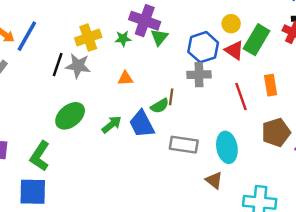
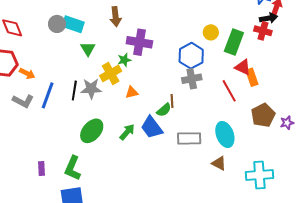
blue line: (27, 36) -> (48, 95), moved
green triangle: (159, 37) -> (88, 49), moved
yellow cross: (88, 38) -> (111, 73), moved
red triangle: (234, 50) -> (243, 67), moved

